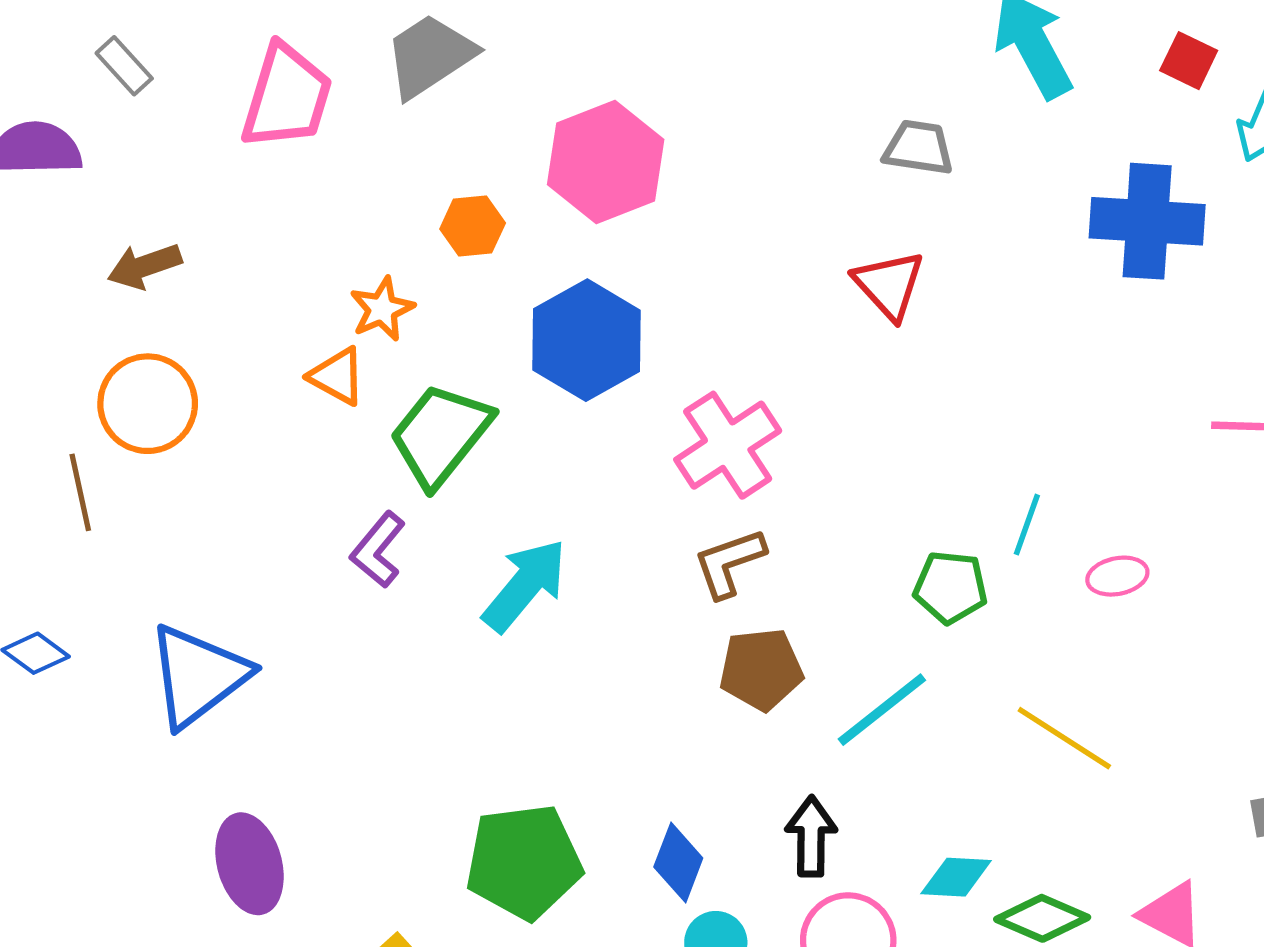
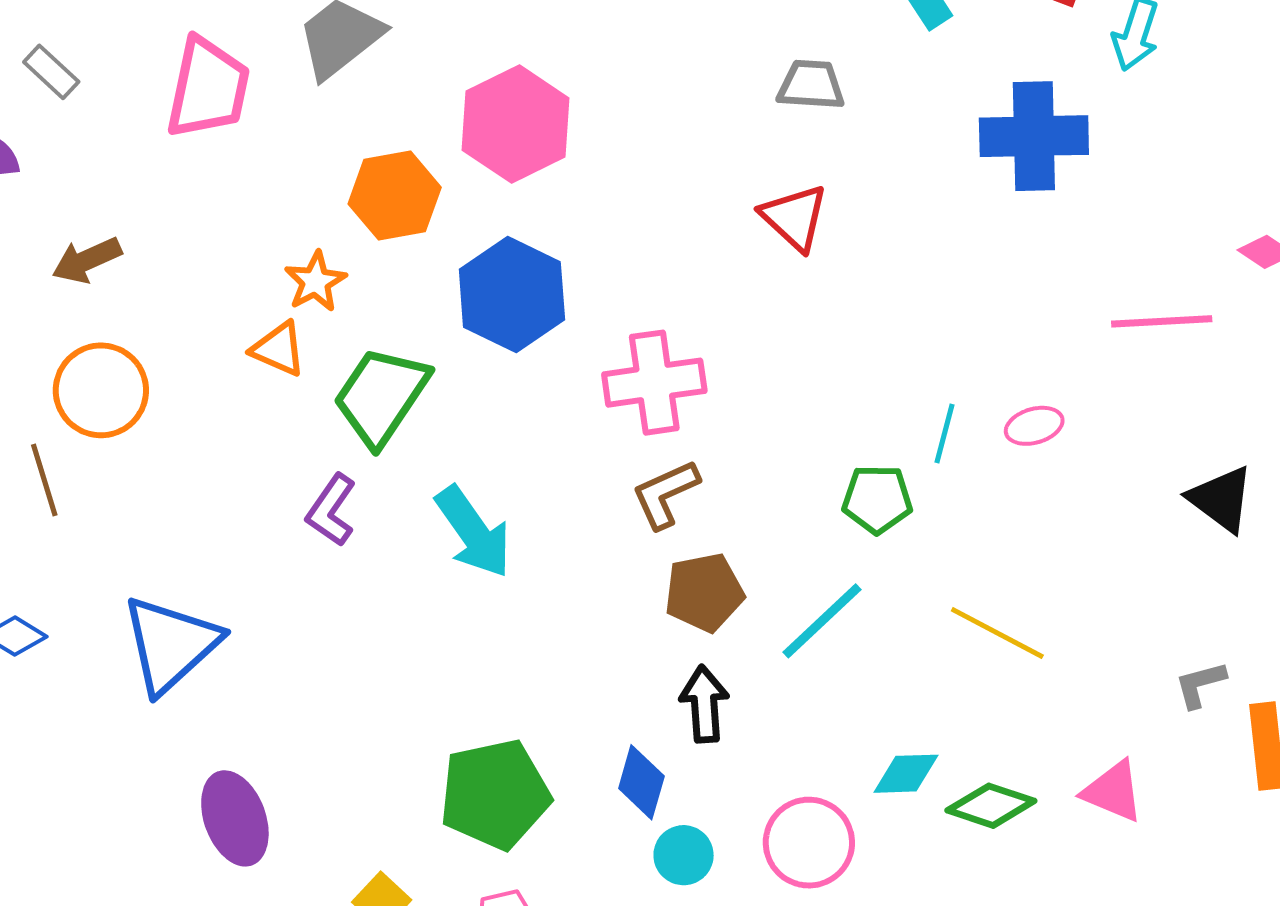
orange hexagon: (473, 226) -> (395, 196), size x1.5
pink cross: (728, 445) -> (654, 383), turned 30
pink ellipse: (1117, 576) -> (1034, 426), moved
cyan arrow: (525, 585) -> (473, 532), turned 110
black arrow: (811, 836) -> (704, 704), moved

